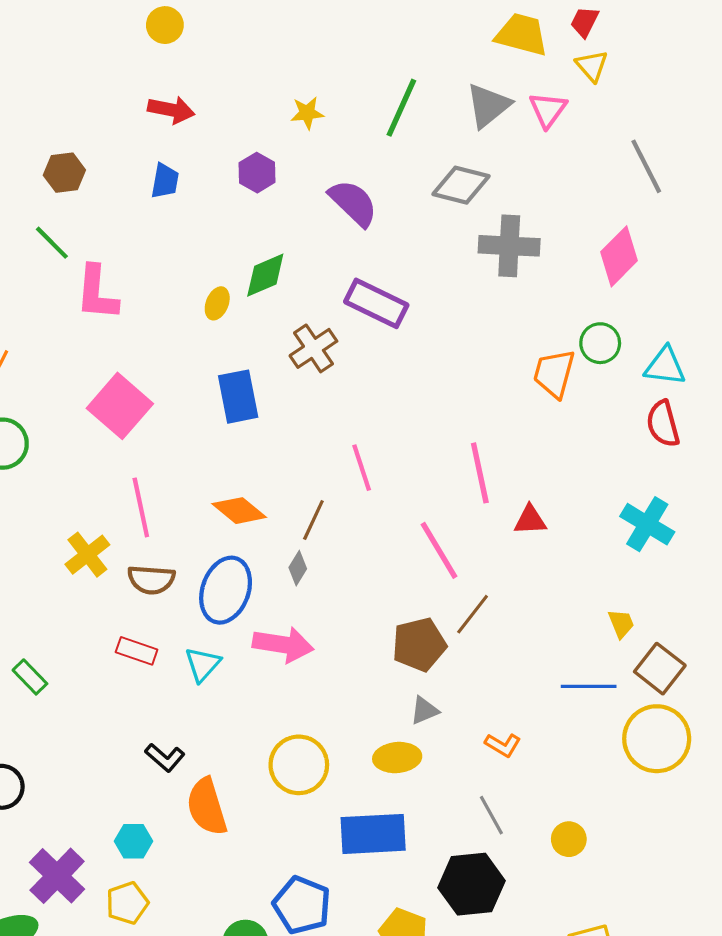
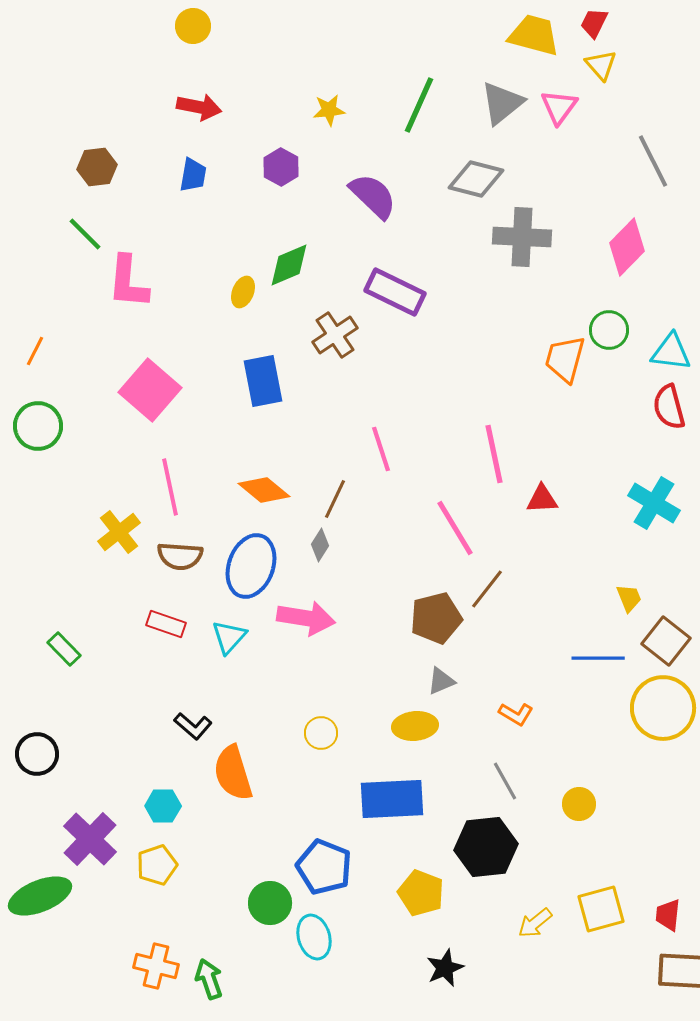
yellow circle: (299, 765) -> (321, 733), size x0.6

